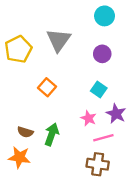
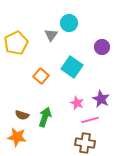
cyan circle: (105, 16) -> (69, 23), moved
gray triangle: (59, 40) -> (51, 35), size x0.6
purple circle: (102, 54) -> (102, 47), moved
cyan square: (99, 90) -> (72, 67), moved, size x1.5

